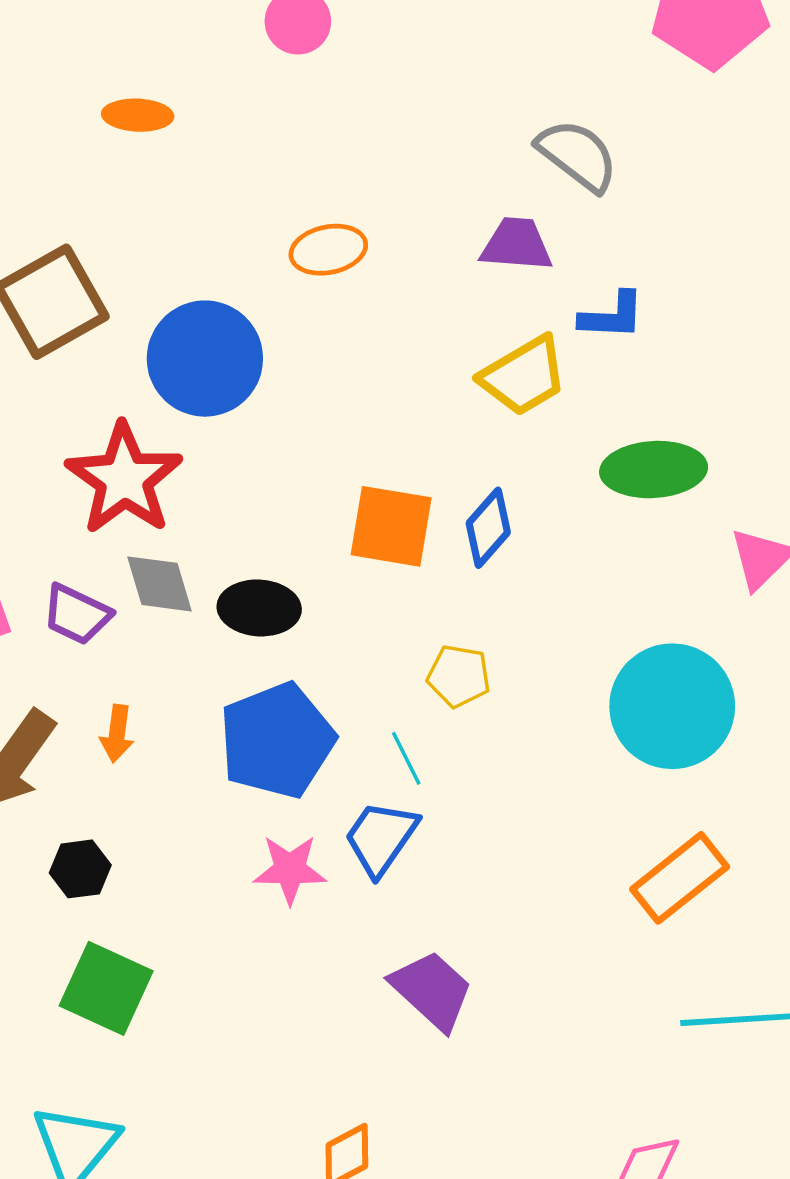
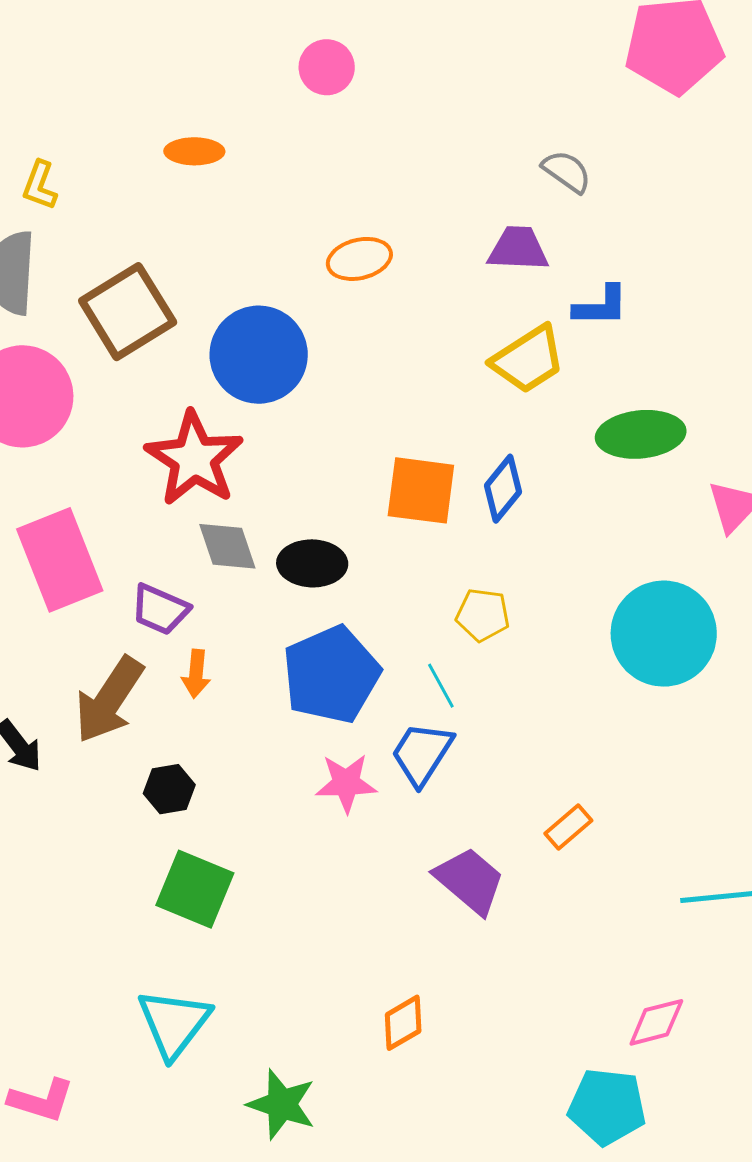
gray semicircle: (577, 155) -> (567, 171), size x0.7
purple trapezoid: (77, 614) -> (160, 609), moved
orange rectangle: (680, 878) -> (568, 827), moved, size x0.6

